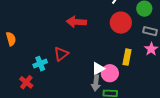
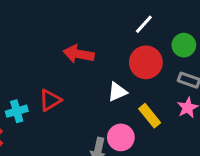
yellow rectangle: (127, 57) -> (150, 116), turned -56
white triangle: (98, 69) -> (117, 92), moved

